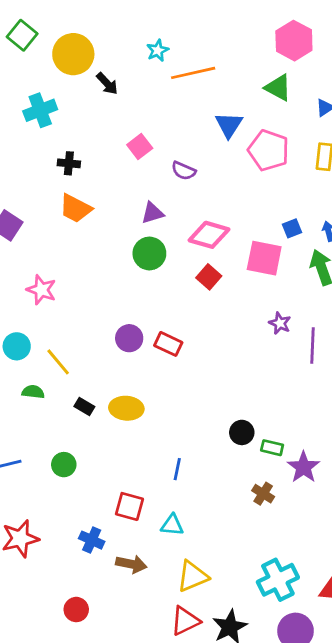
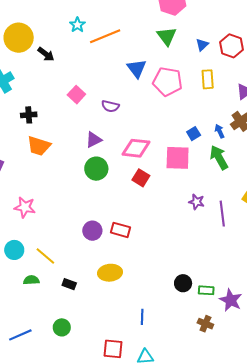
green triangle: (278, 88) -> (167, 36), turned 35
yellow ellipse: (126, 408) -> (110, 273), moved

